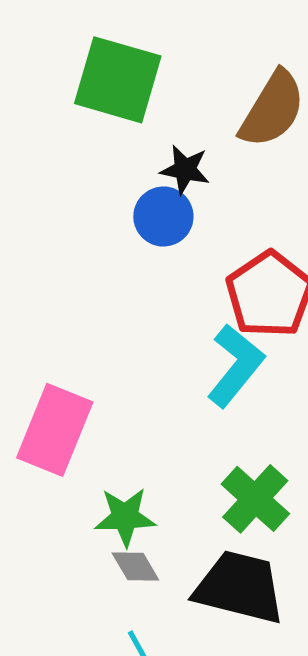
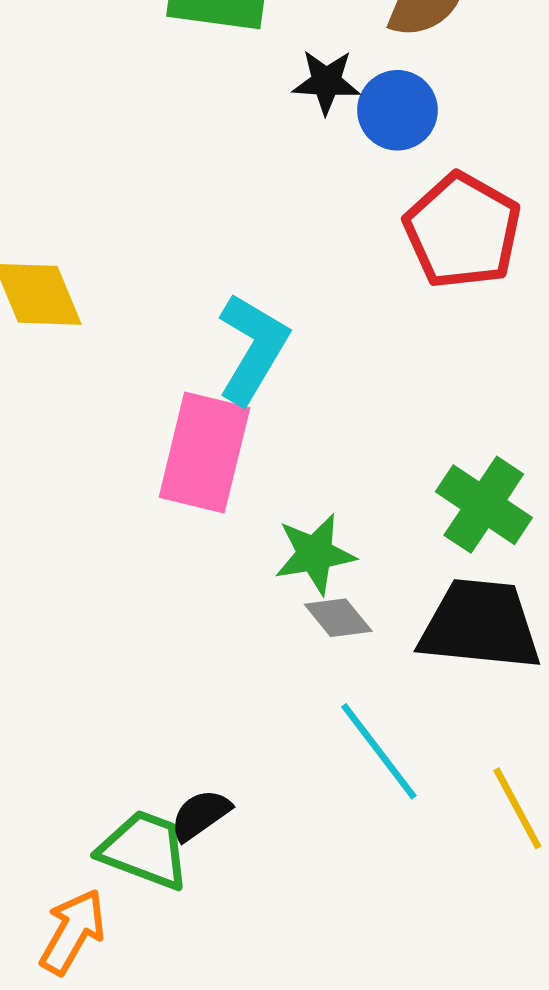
blue circle: (163, 216) -> (397, 110), moved
cyan L-shape: (235, 366) -> (253, 348), moved

